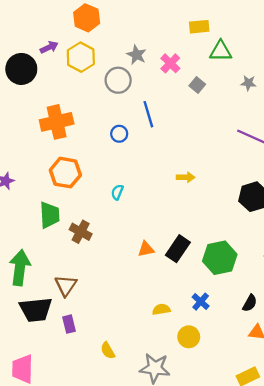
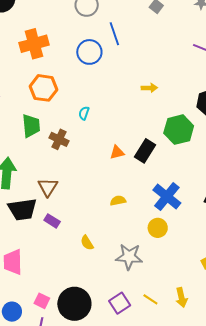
blue circle: (119, 134) -> (89, 52), size x1.6
cyan semicircle: (117, 192) -> (84, 113), moved
green hexagon: (220, 258) -> (179, 130), moved
blue cross: (201, 302) -> (167, 197), size x1.8
yellow semicircle: (161, 309) -> (118, 201), moved
purple rectangle: (69, 324) -> (52, 221), turned -42

